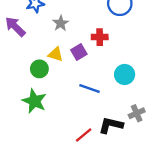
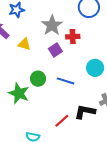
gray star: (61, 23) -> (52, 25), moved, size x1.5
yellow triangle: (56, 54) -> (24, 44), moved
green circle: (39, 69) -> (38, 79), moved

